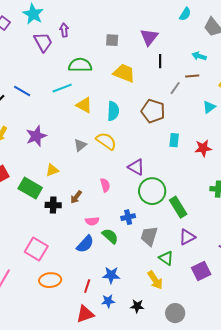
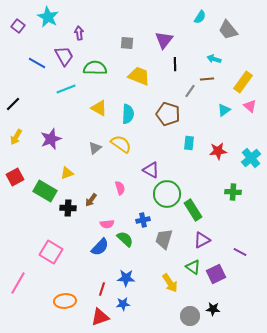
purple trapezoid: (43, 42) -> (64, 56), moved
cyan line: (62, 88) -> (66, 89), moved
blue line: (22, 91) -> (37, 63), moved
green triangle: (166, 258) -> (193, 267), moved
orange ellipse: (50, 280) -> (65, 301), moved
black star: (137, 306) -> (213, 309), moved

